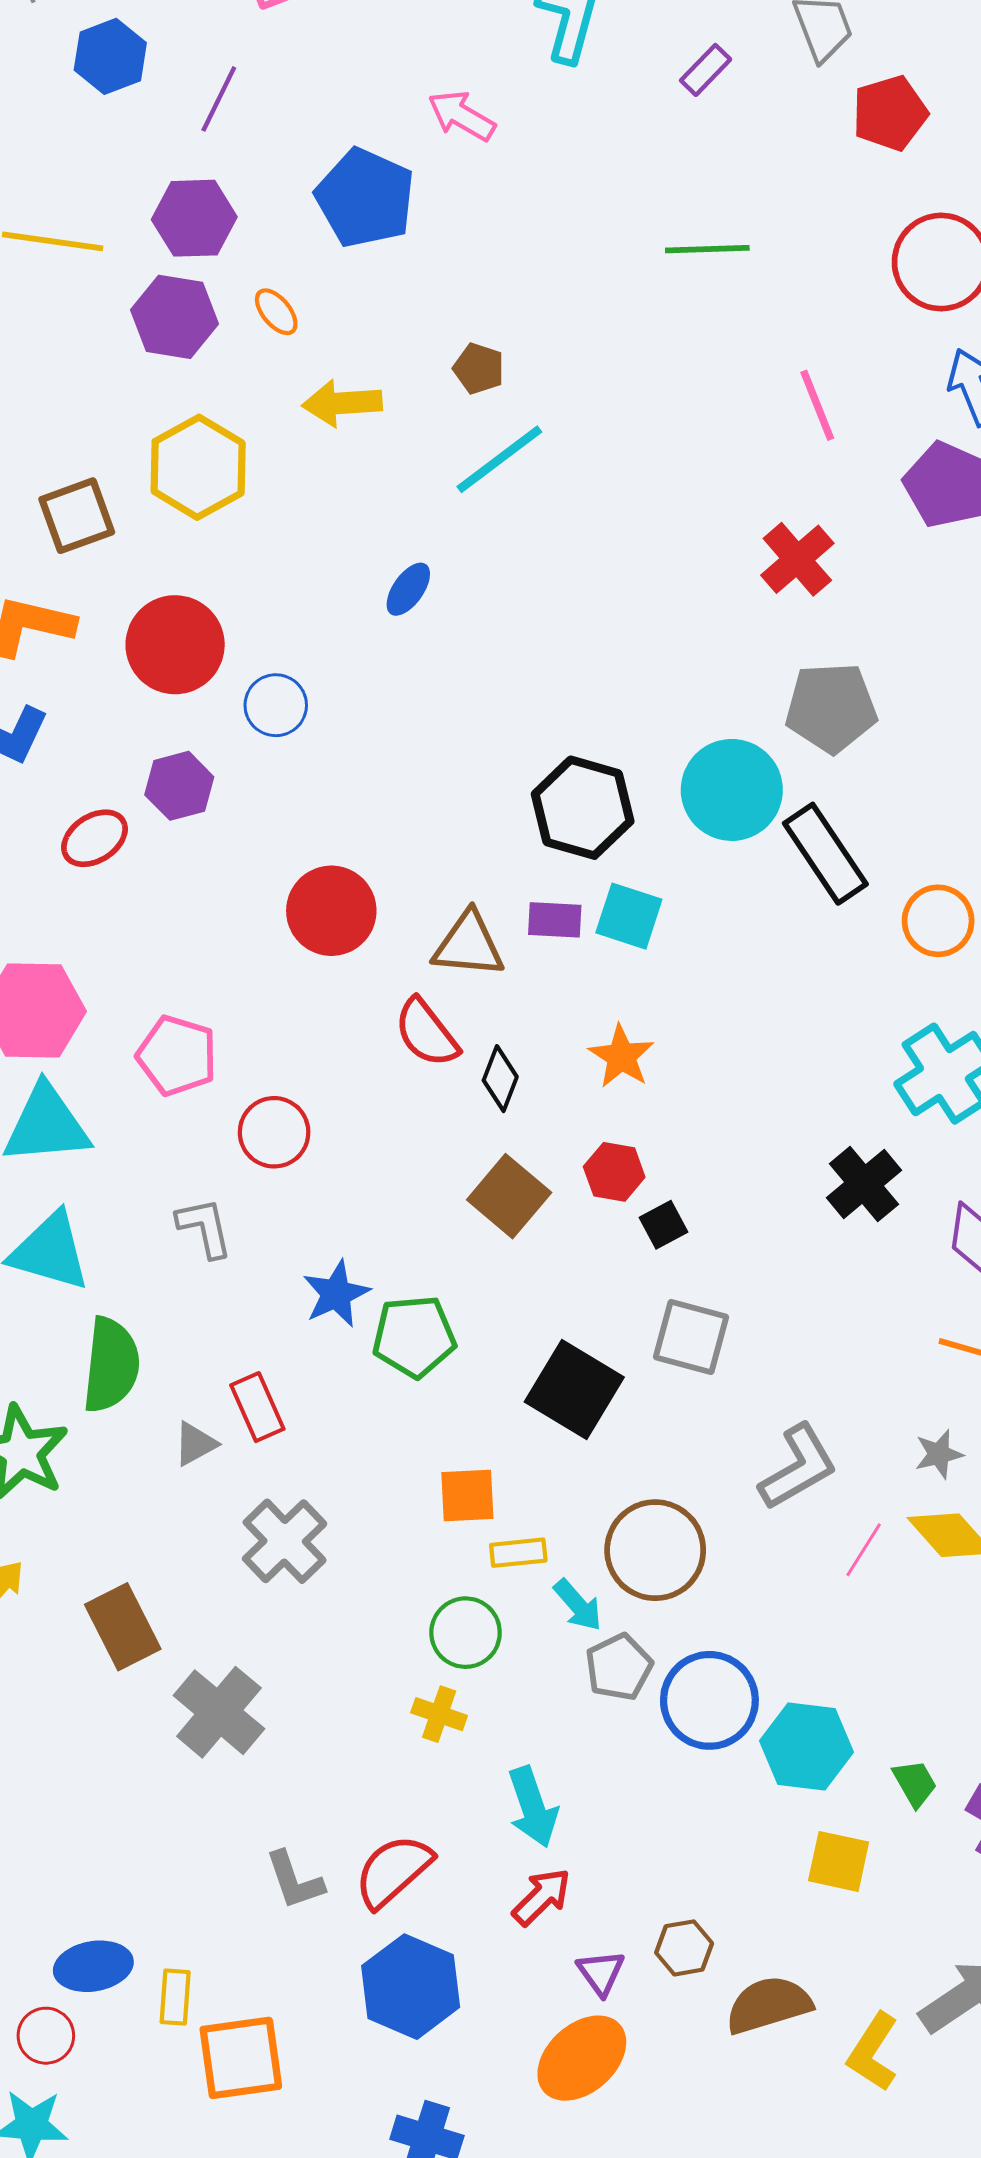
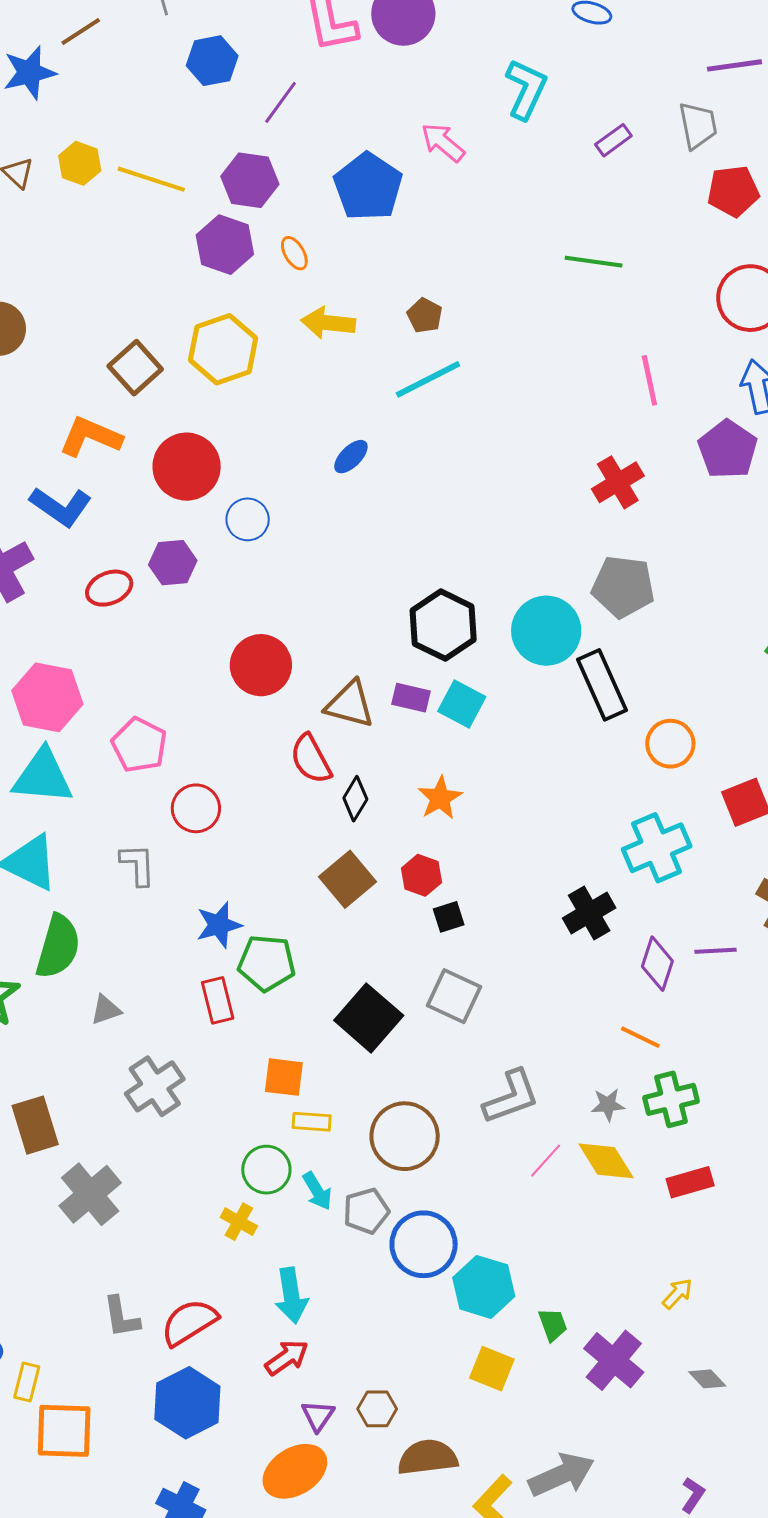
brown square: (77, 516) -> (135, 368), turned -32
red rectangle: (257, 1407) -> (218, 1000), moved
cyan arrow: (578, 1605) -> (317, 1191), moved

